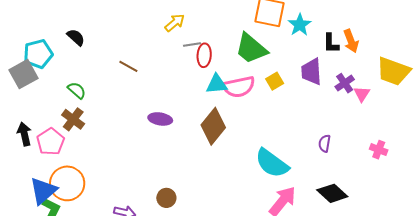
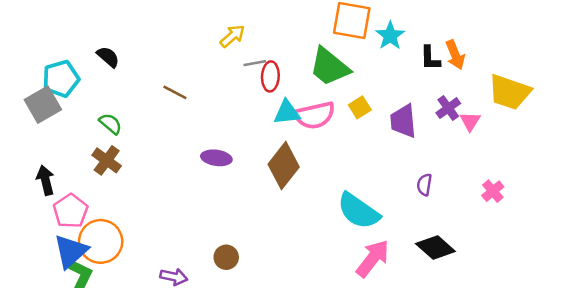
purple trapezoid: (311, 72) -> (403, 121), moved
pink pentagon: (51, 142) -> (71, 211), moved
pink cross: (379, 150) -> (493, 191), turned 30

